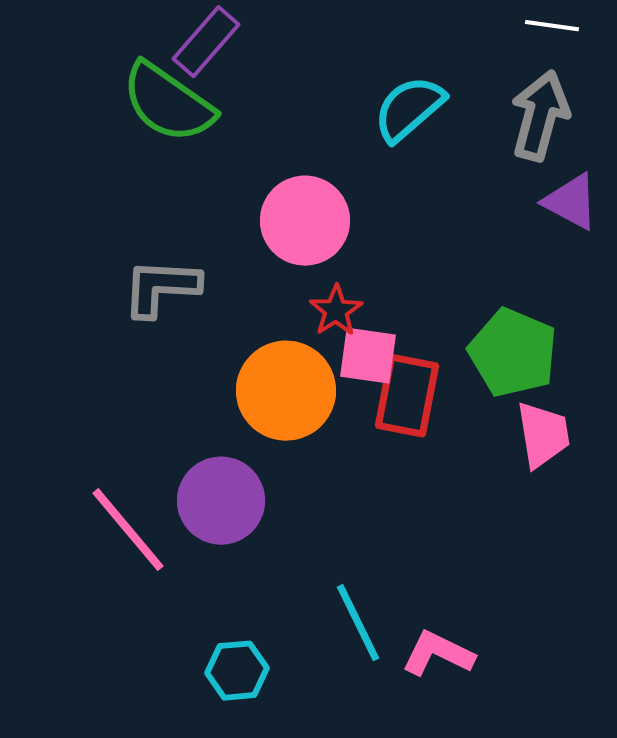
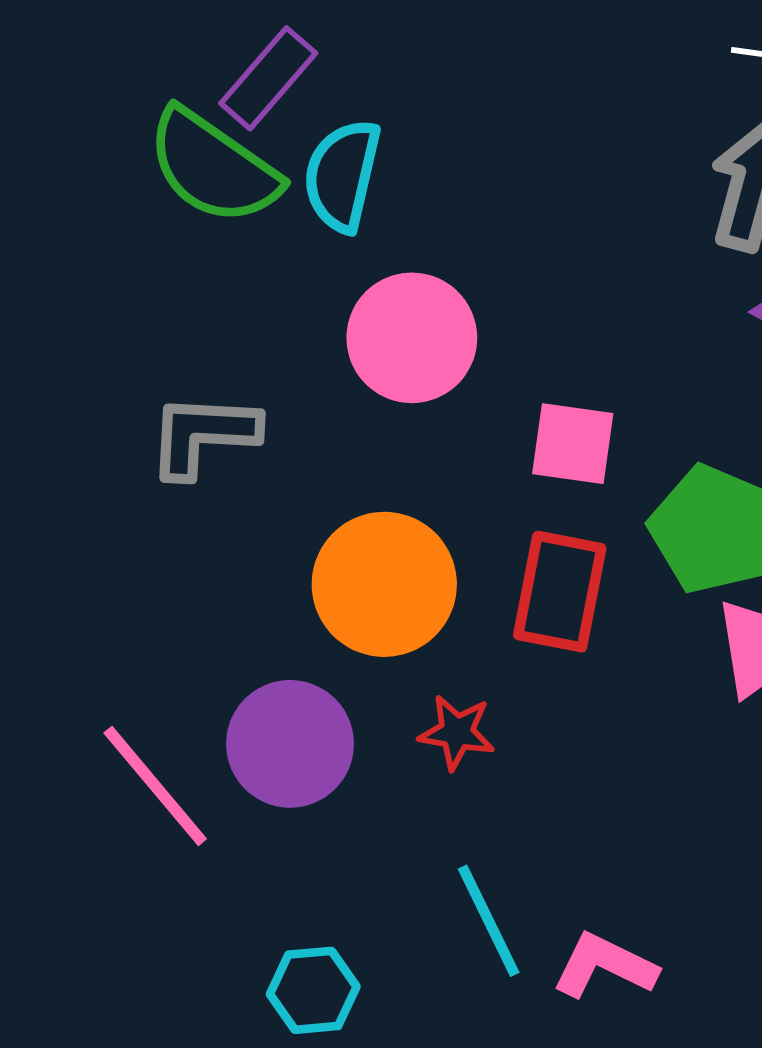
cyan semicircle: (409, 109) -> (342, 175), moved, turned -36
red star: (336, 311) -> (457, 732), moved, turned -30
pink square: (368, 356) -> (573, 444), moved

